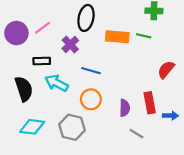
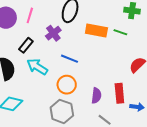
pink line: (43, 28) -> (30, 15), turned -42
black rectangle: (42, 61) -> (26, 45), turned -56
gray hexagon: (72, 127) -> (62, 111), moved

